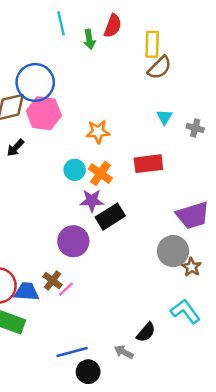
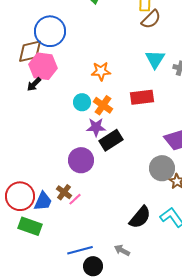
pink hexagon: (44, 113) -> (43, 66), moved
cyan triangle: (164, 117) -> (155, 59), size x1.5
blue trapezoid: (27, 292) -> (43, 201), turned 110
black semicircle: (146, 332) -> (140, 217), moved, size x1.4

